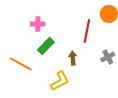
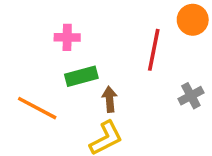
green rectangle: (46, 46) -> (81, 76), turned 30
brown arrow: (73, 58) -> (110, 99), moved

